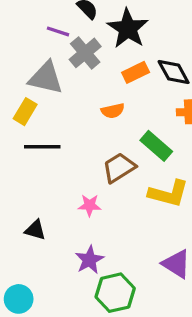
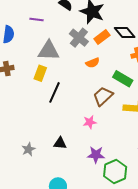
purple line: (58, 31) -> (37, 19), moved
gray cross: (85, 53) -> (79, 38), moved
black line: (42, 147) -> (55, 92), turned -55
purple star: (89, 260) -> (96, 155), turned -30

